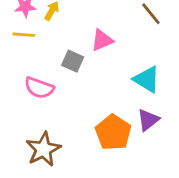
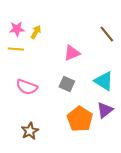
gray square: (73, 61) -> (67, 84), moved
brown star: (43, 149) -> (30, 131), size x0.7

